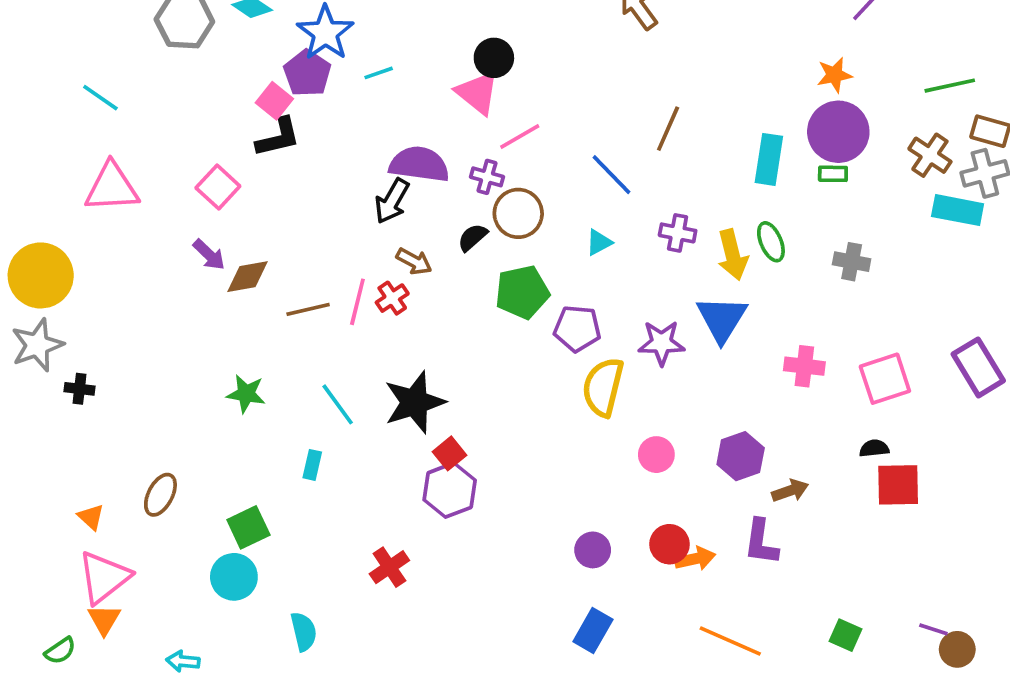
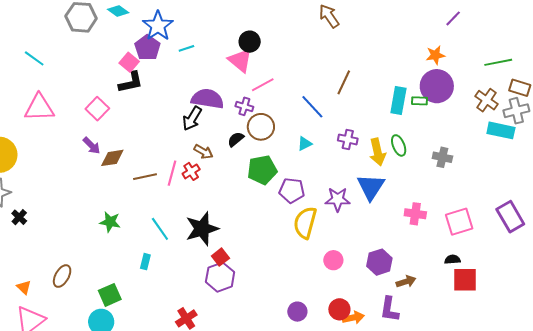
green rectangle: (833, 174) -> (419, 101), moved
black cross: (79, 389) -> (19, 217), turned 35

